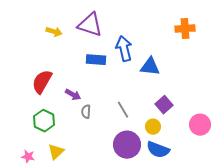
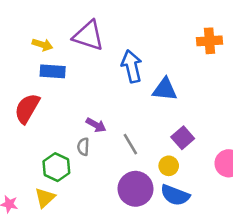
blue rectangle: (96, 60) -> (53, 71), moved
purple arrow: (73, 95) -> (96, 125), moved
green hexagon: (44, 121) -> (56, 167), moved

